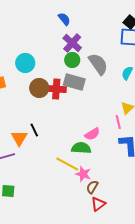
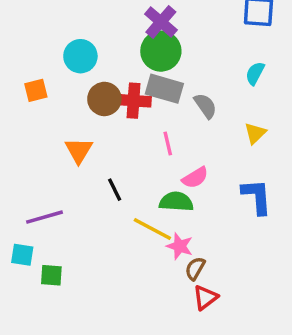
green circle: (72, 60) -> (161, 51), size x1.5
gray semicircle: (98, 64) -> (205, 106), moved, size x0.7
pink line: (118, 122) -> (168, 143), moved
black line: (34, 130) -> (115, 190), moved
orange triangle: (19, 138) -> (79, 150), moved

